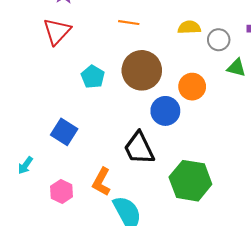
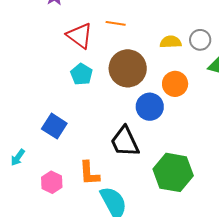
yellow semicircle: (189, 27) -> (171, 42), moved
red triangle: (57, 31) -> (80, 36), moved, turned -36
orange L-shape: (101, 182) -> (89, 173), turned -32

